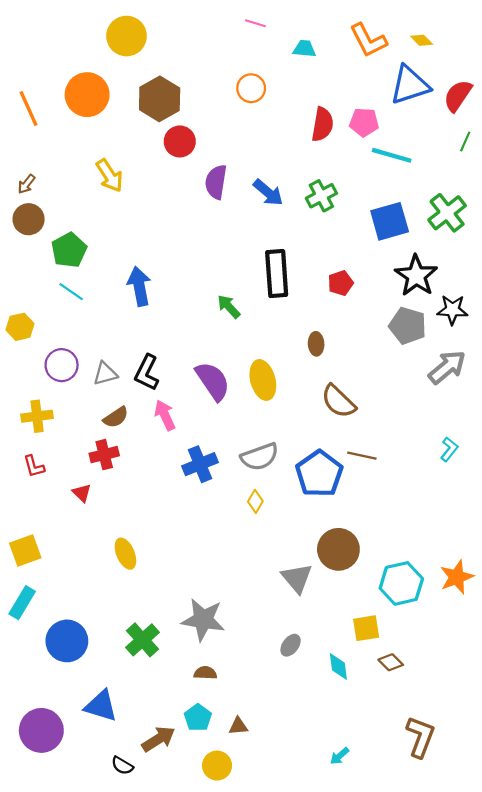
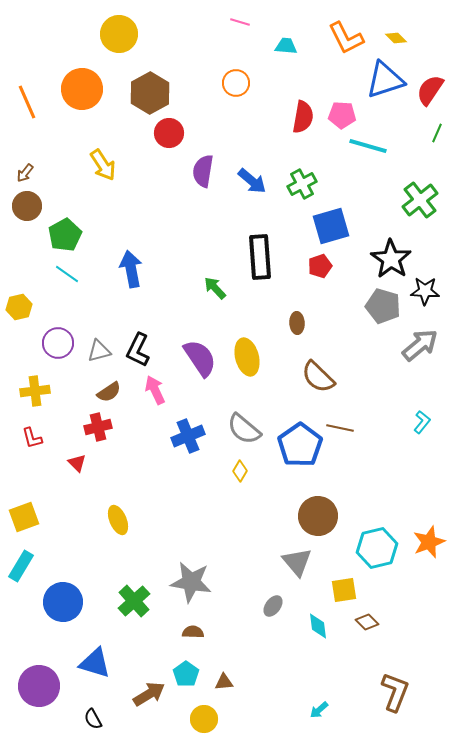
blue square: (390, 221) -> (331, 226), moved
gray semicircle: (260, 457) -> (244, 429), turned 60
gray triangle: (297, 578) -> (297, 562), moved
black semicircle: (122, 766) -> (93, 719), moved, turned 30

